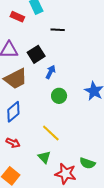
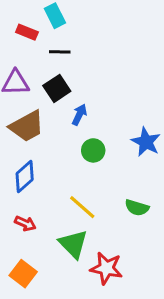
black line: (58, 30) -> (60, 52), moved
green triangle: (44, 157) -> (73, 244), size x1.5
green semicircle: (87, 163) -> (137, 208), moved

